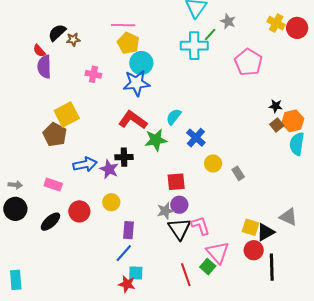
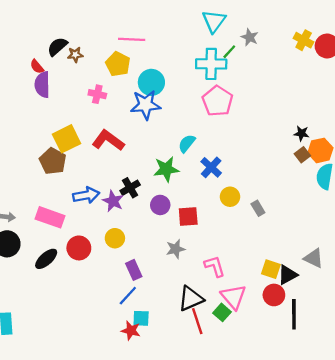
yellow pentagon: (128, 43) -> (118, 64), moved
pink pentagon: (248, 62) -> (218, 101), moved
red L-shape: (133, 120) -> (108, 140), moved
black cross: (124, 157) -> (130, 188), turned -30
pink rectangle: (53, 185) -> (50, 217), size x1.4
purple circle: (179, 205) -> (160, 205), moved
black triangle: (179, 229) -> (191, 299), moved, turned 40
purple rectangle: (129, 230) -> (134, 270), turned -30

